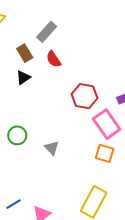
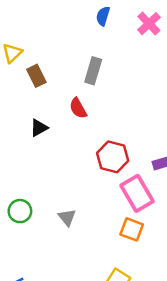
gray rectangle: (47, 32) -> (93, 71), moved, turned -30
brown rectangle: (25, 53) -> (36, 76), moved
green circle: (17, 135) -> (20, 211), moved

